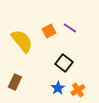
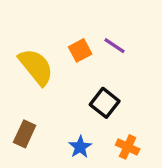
blue star: (58, 88) -> (80, 147), moved
orange cross: (78, 90) -> (128, 147), turned -32

